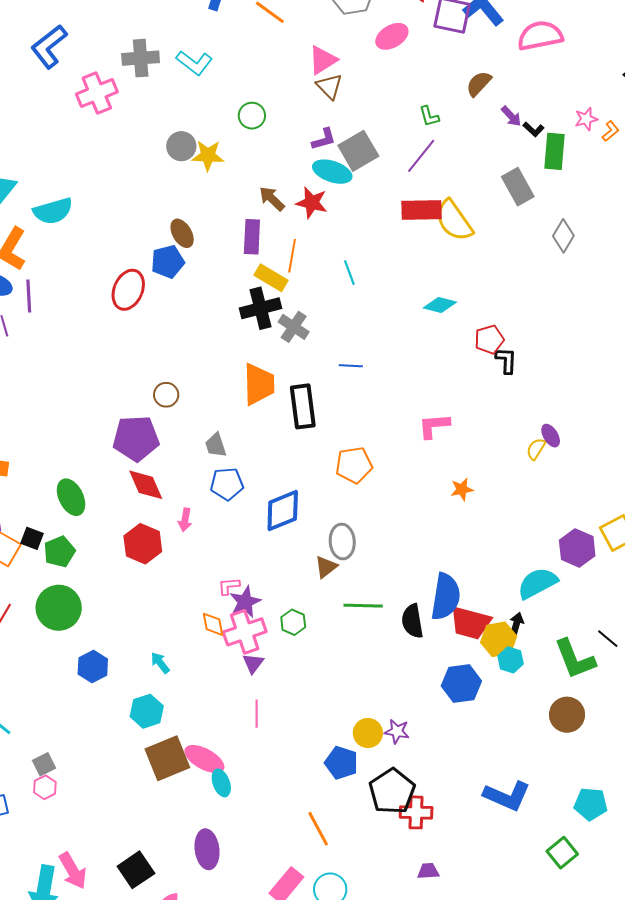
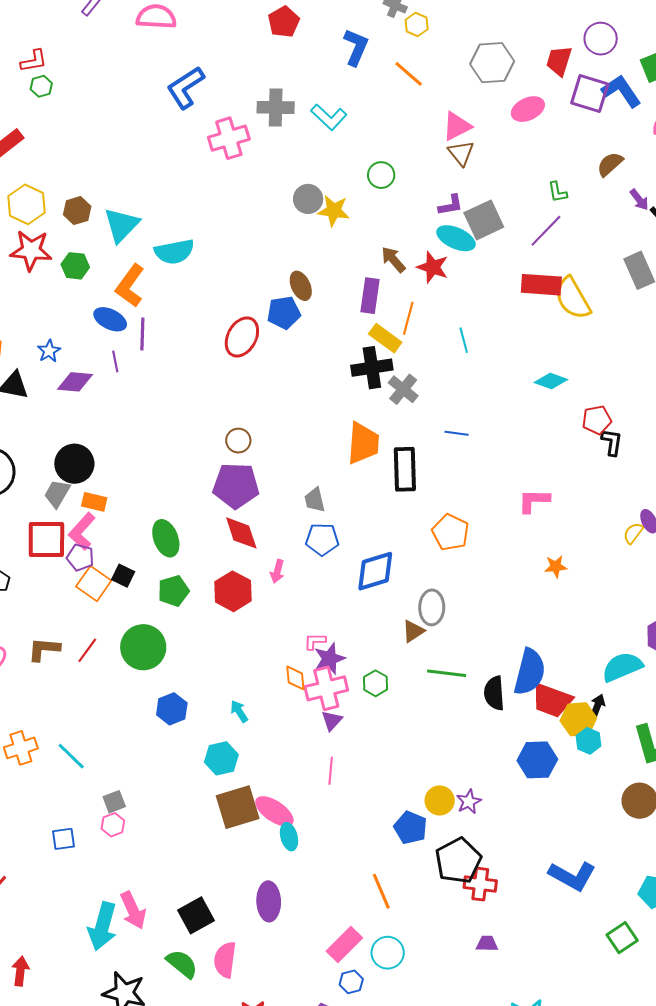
brown circle: (166, 395) -> (238, 441), moved
orange pentagon: (354, 465) -> (450, 532), turned 30
green pentagon: (59, 552) -> (173, 591), moved
purple star: (397, 731) -> (469, 802), turned 30

